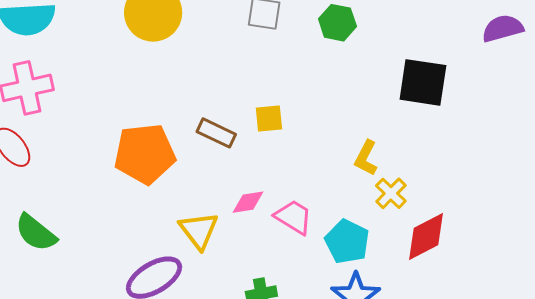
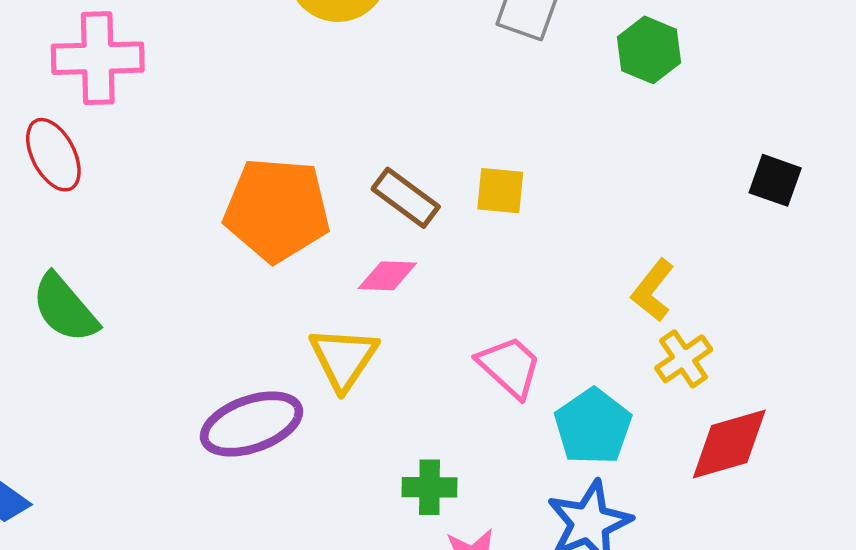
black square: (423, 82) -> (775, 180), size x0.6
pink diamond: (248, 202) -> (387, 276), moved

